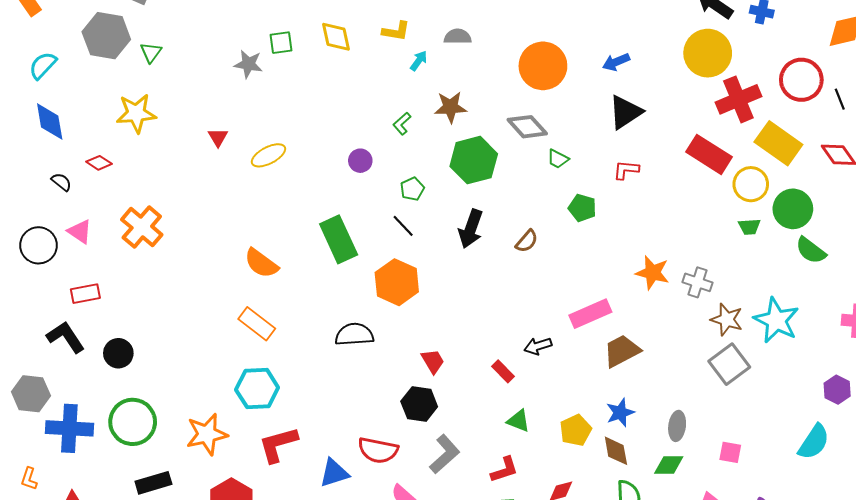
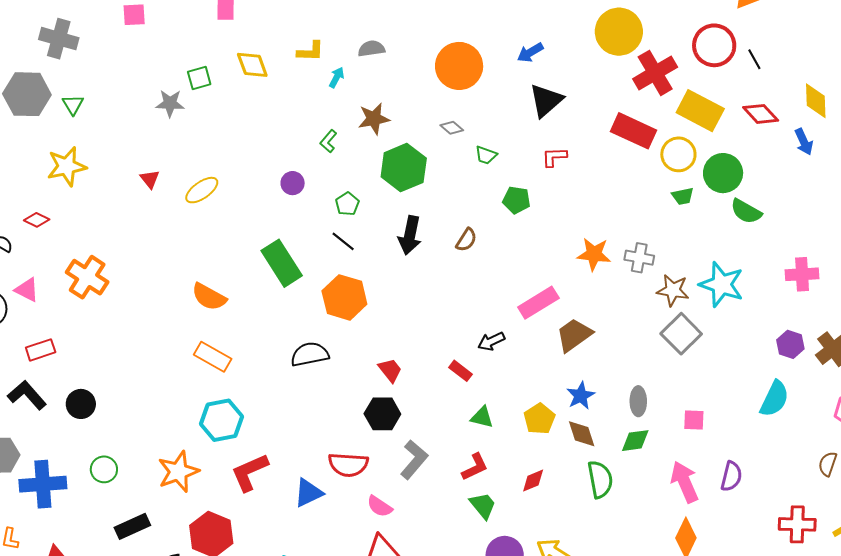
gray diamond: (527, 127) -> (452, 128), size x0.6
green circle: (133, 422) -> (104, 469), size x0.6

